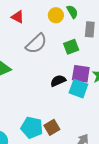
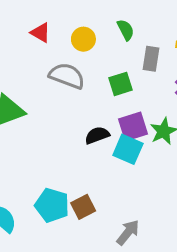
yellow circle: (56, 15) -> (83, 39), moved
gray semicircle: (36, 44) -> (67, 76), turned -120
purple square: (81, 74) -> (133, 127), turned -30

